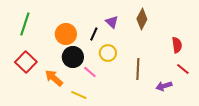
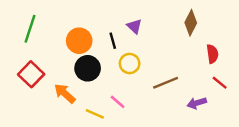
brown diamond: (142, 19) -> (191, 23), moved
black line: (94, 34) -> (113, 41), turned -40
brown line: (138, 69) -> (166, 83), turned 65
pink line: (90, 72) -> (118, 102), moved

